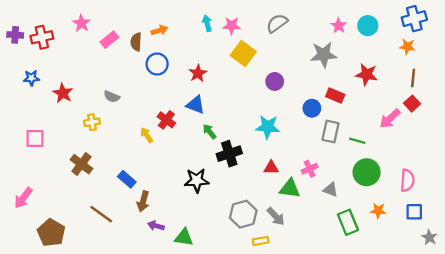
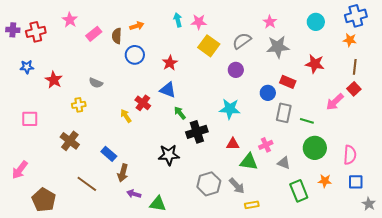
gray semicircle: (277, 23) -> (242, 41), moved
pink star: (339, 26) -> (270, 22), moved
yellow rectangle: (261, 241) -> (252, 205), moved

